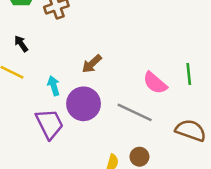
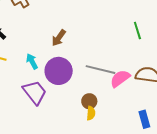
pink semicircle: (155, 83) -> (120, 79), moved, turned 115
brown circle: (139, 157) -> (89, 101), moved

